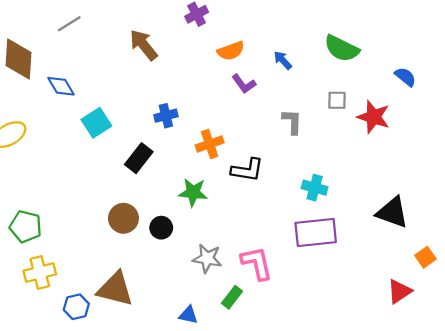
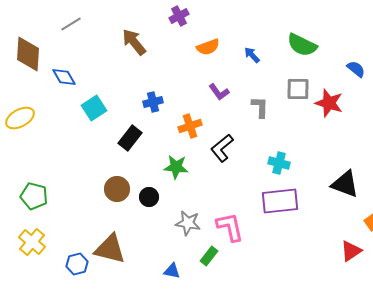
purple L-shape: (244, 84) -> (219, 92), moved
gray square: (337, 100) -> (298, 89), size x1.4
black L-shape: (247, 170) -> (222, 148), turned 132
yellow cross: (40, 273) -> (32, 242), moved, turned -36

